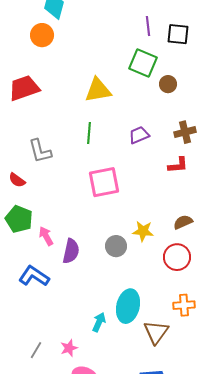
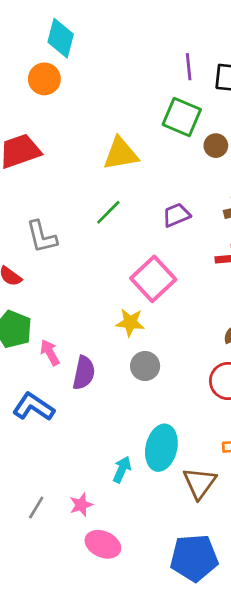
green line: (89, 133) -> (108, 212), turned 40
pink square: (104, 182) -> (153, 279), moved, turned -32
yellow star: (143, 231) -> (130, 322), moved

